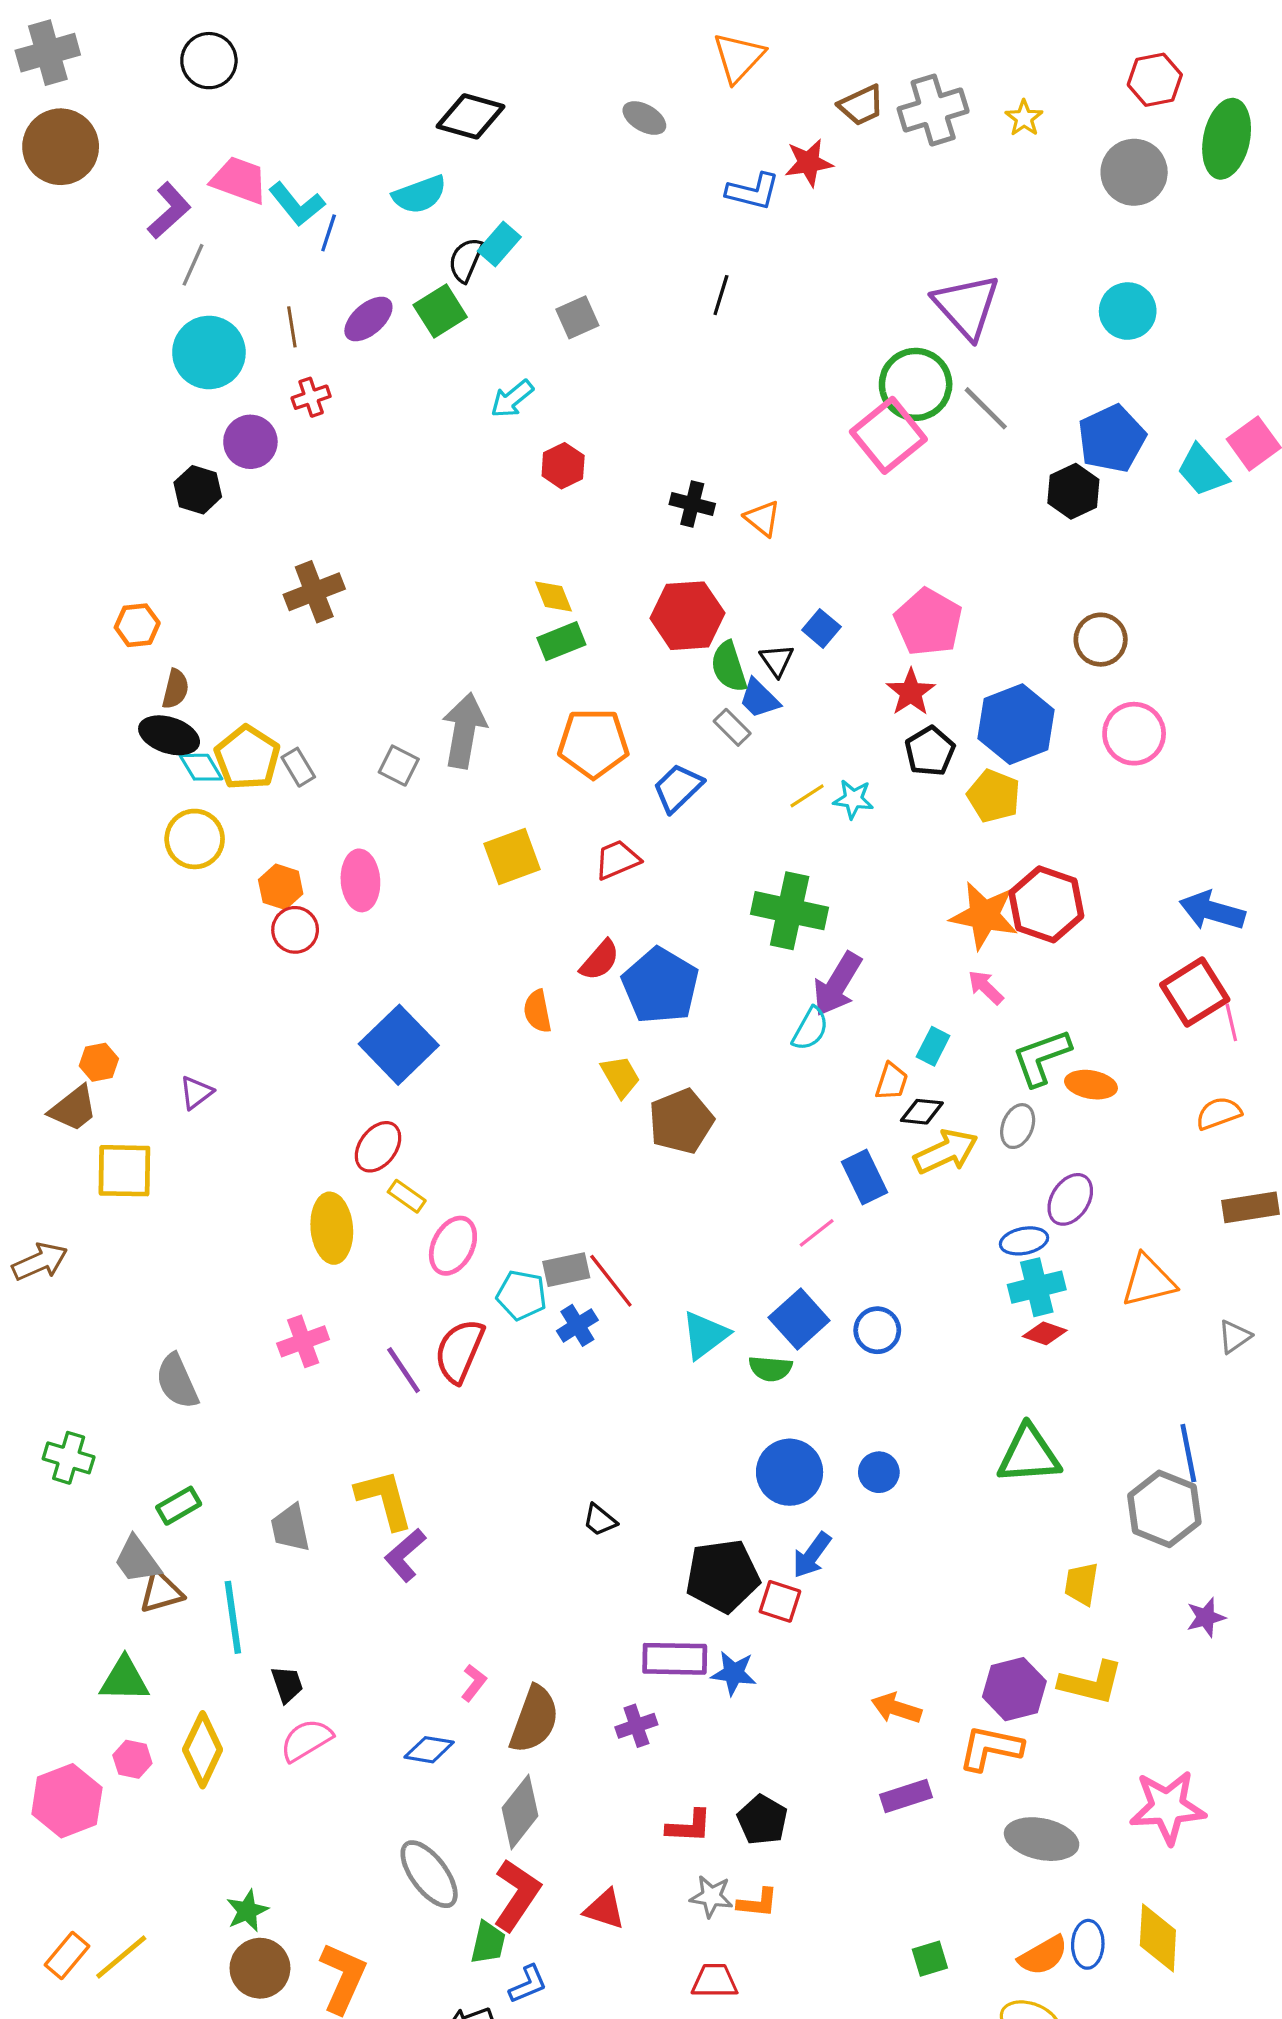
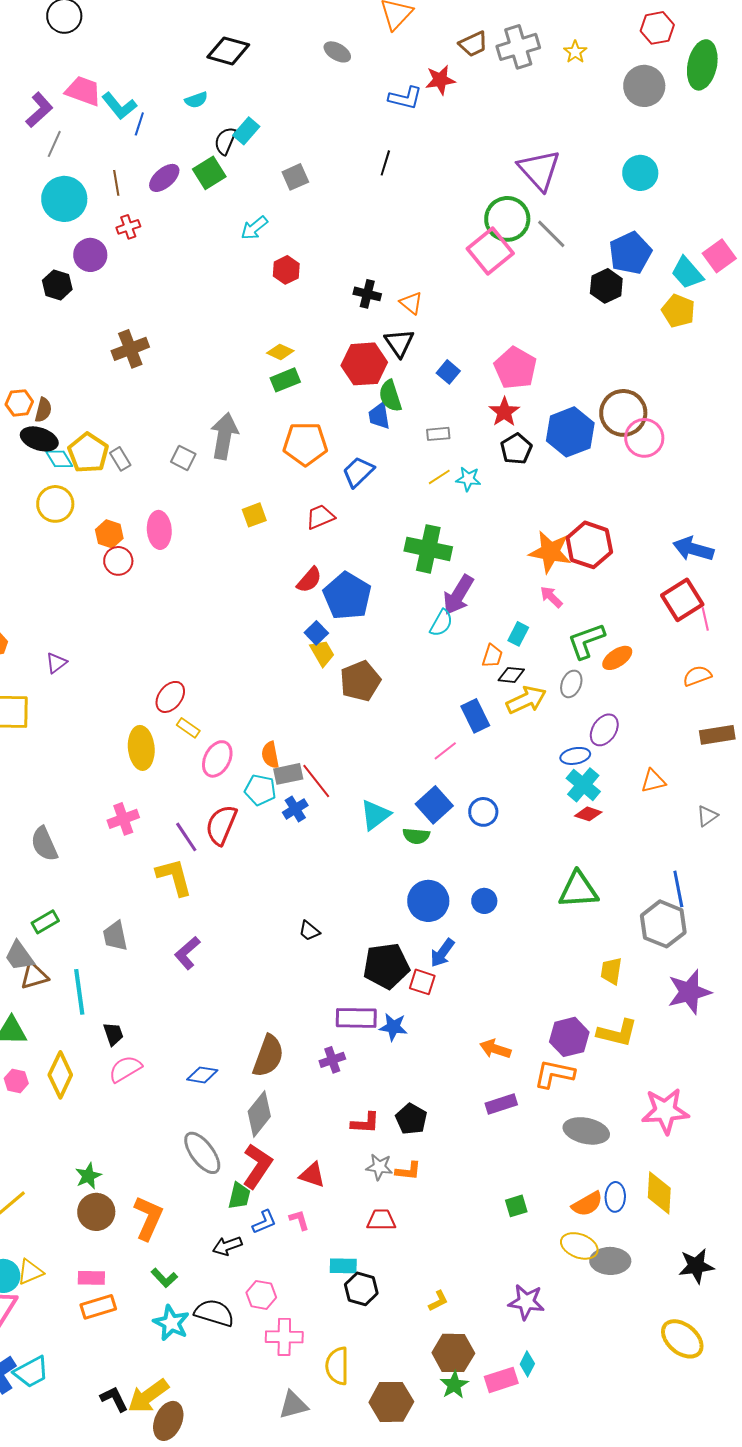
cyan semicircle: (419, 195) -> (196, 100), size x0.7
yellow diamond: (553, 597) -> (280, 352), turned -44
orange hexagon: (137, 625) -> (19, 403), moved
brown circle: (1101, 640) -> (623, 413), moved, size x1.4
black triangle: (777, 660) -> (399, 343), moved, size x1.4
blue trapezoid: (759, 699) -> (379, 416), moved, turned 36
gray rectangle: (732, 727) -> (438, 434), moved, turned -50
yellow pentagon: (994, 796) -> (678, 311), moved
yellow square: (512, 857) -> (254, 515), size x0.7
orange semicircle: (538, 1011) -> (270, 755), moved
blue square: (399, 1045) -> (316, 633), moved, size x0.5
orange ellipse: (1091, 1085) -> (617, 658), turned -44
orange triangle: (1148, 1281) -> (653, 781), size x0.7
cyan cross: (1037, 1287) -> (583, 785), turned -36
yellow L-shape: (384, 1499) -> (174, 877), moved
purple star: (1206, 1617) -> (689, 992), size x1.8
pink L-shape: (474, 1683) -> (299, 1220), moved, turned -55

